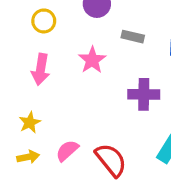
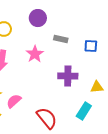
pink semicircle: (67, 151) -> (14, 101), moved

